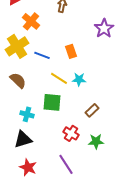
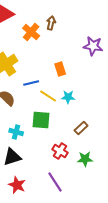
orange cross: (31, 21) -> (31, 32), moved
purple star: (104, 28) -> (93, 46), turned -30
blue line: (42, 55) -> (31, 83), moved, turned -35

